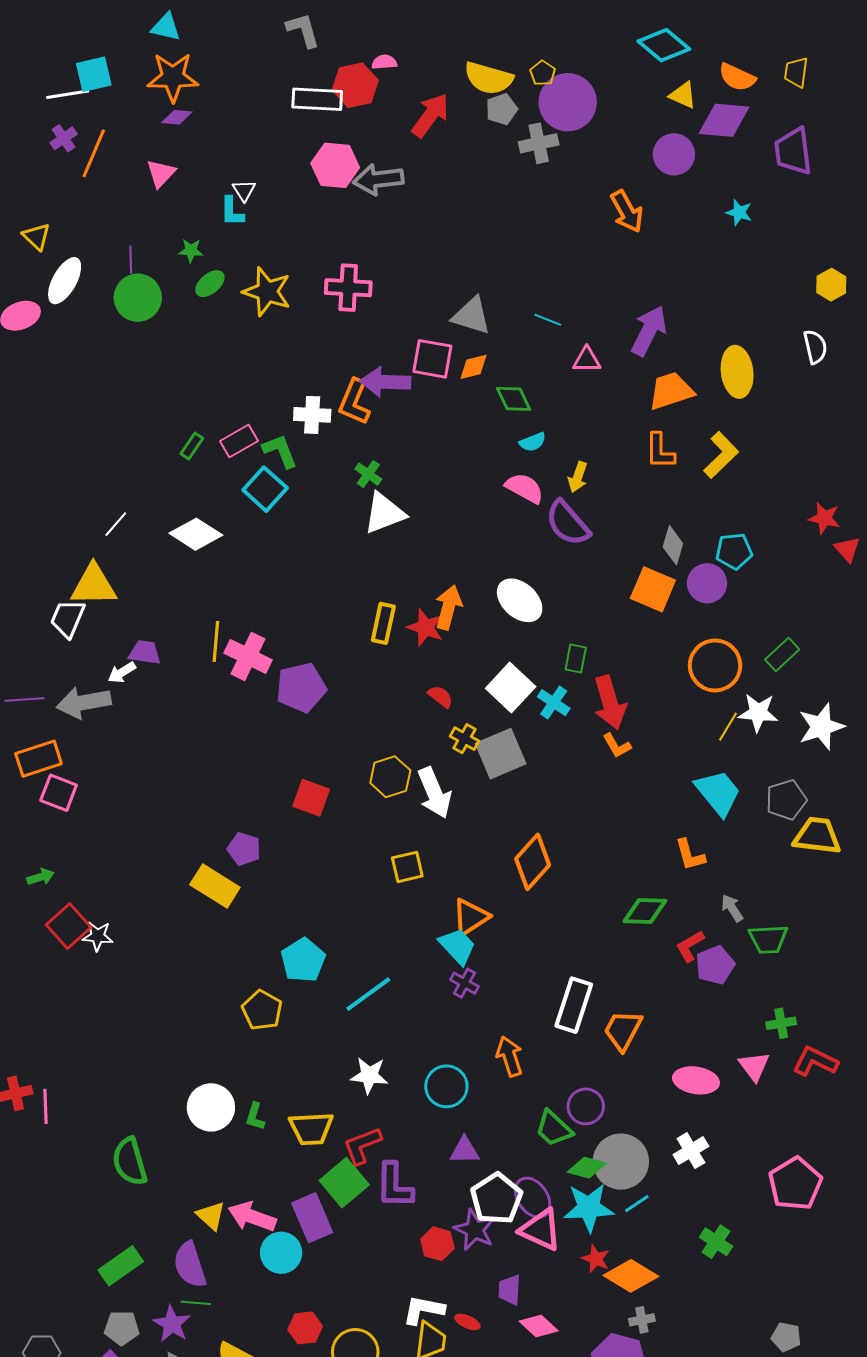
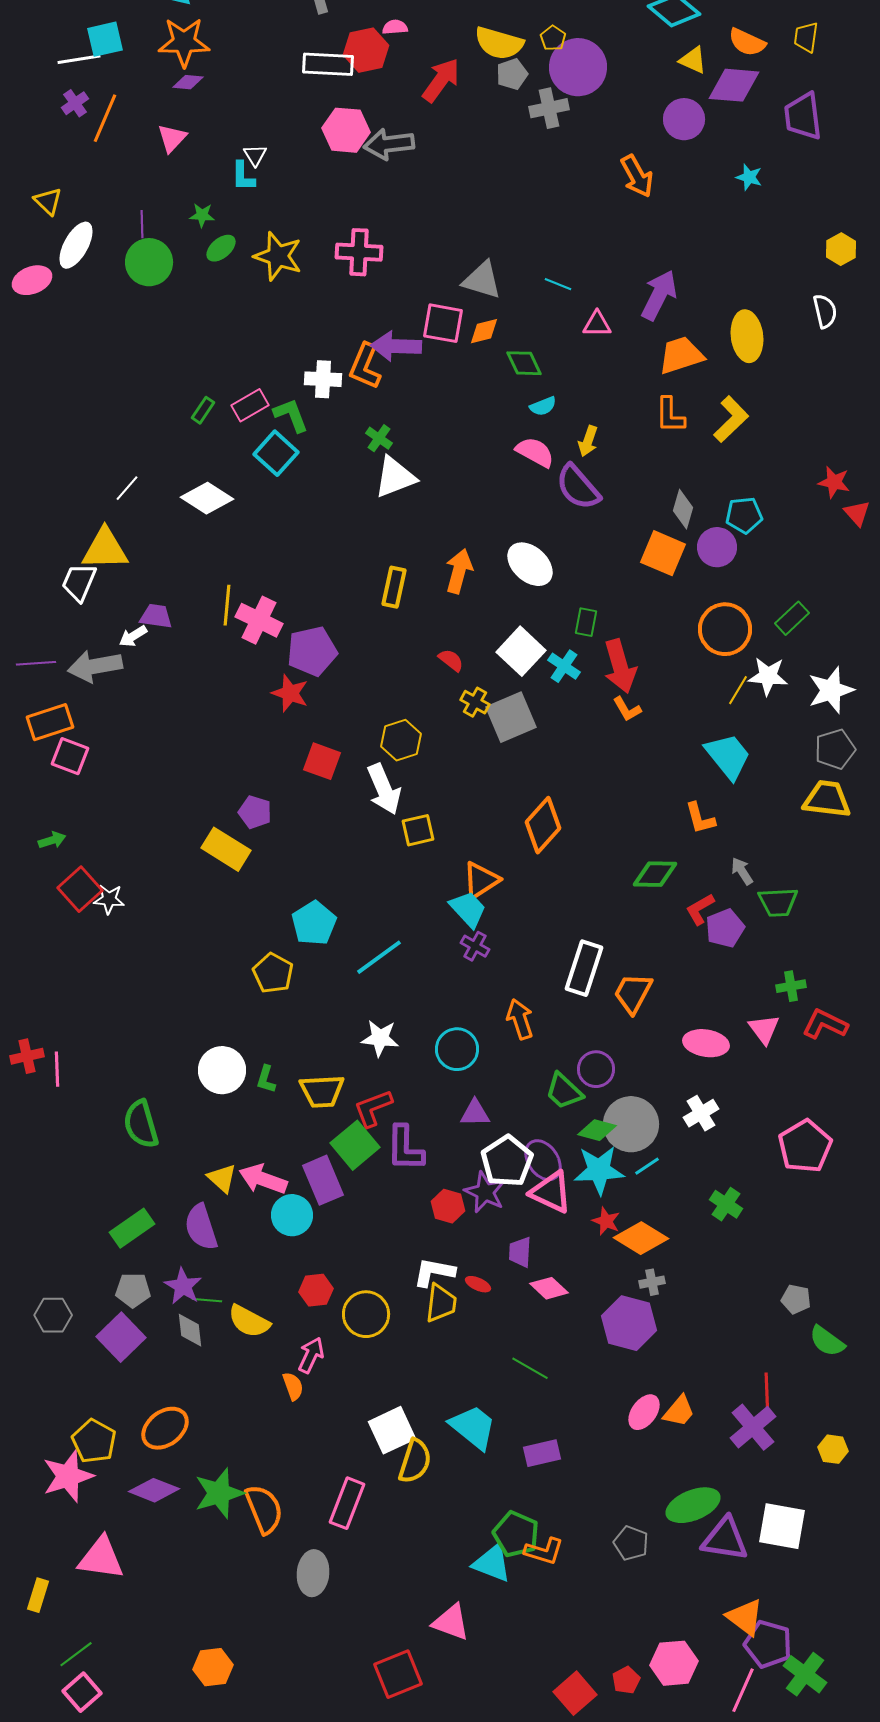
red star: (425, 627) -> (290, 693), moved
white arrow: (434, 793) -> (384, 789), moved
gray pentagon: (786, 800) -> (835, 749), moved
green line: (196, 1303) -> (207, 1300), moved

